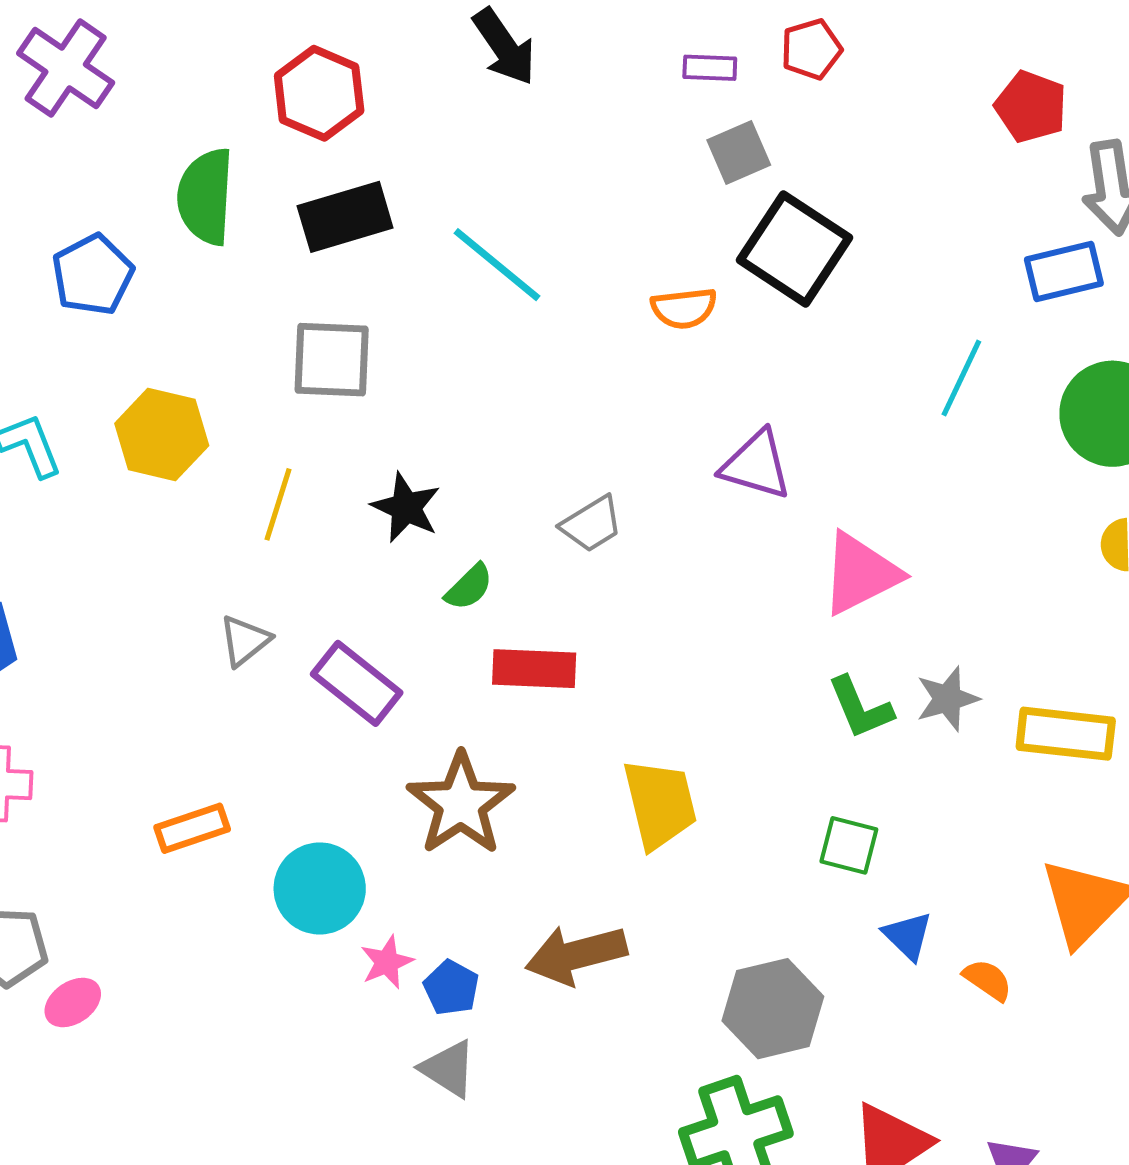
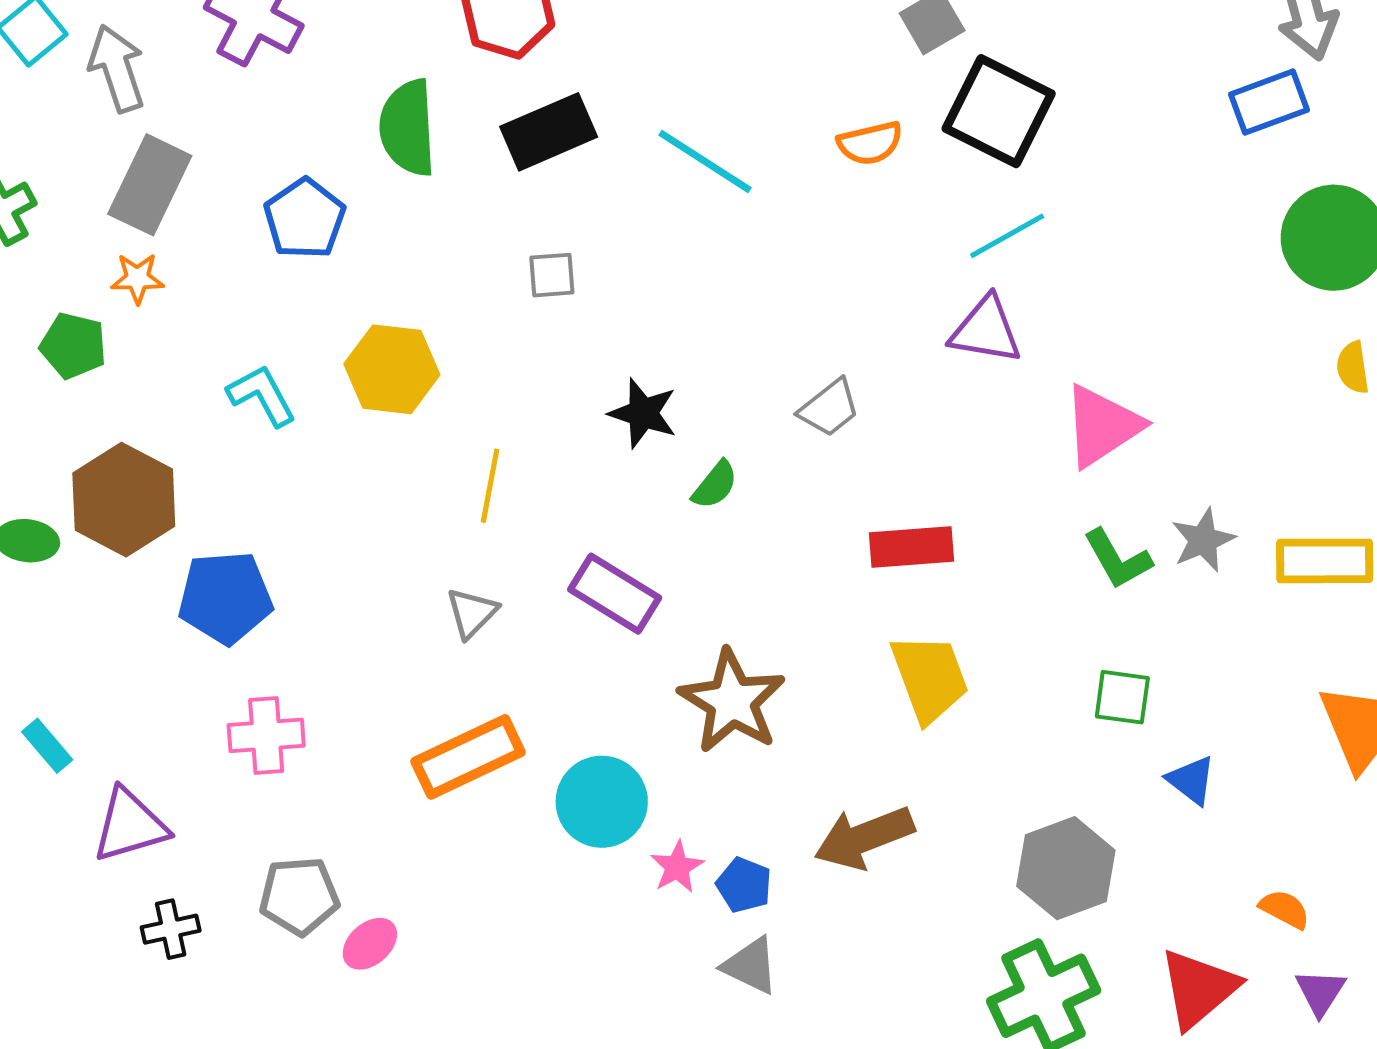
orange semicircle: (684, 308) -> (870, 143), moved
gray square: (332, 360) -> (552, 275), size x0.6
cyan line: (961, 378) -> (1007, 236), moved, turned 42
yellow line: (278, 504) -> (490, 486), moved
gray triangle: (245, 641) -> (472, 613), moved
red rectangle: (534, 669) -> (912, 547), moved
orange rectangle: (192, 828) -> (468, 757), size x1.5
orange semicircle: (988, 980) -> (1285, 909), moved

